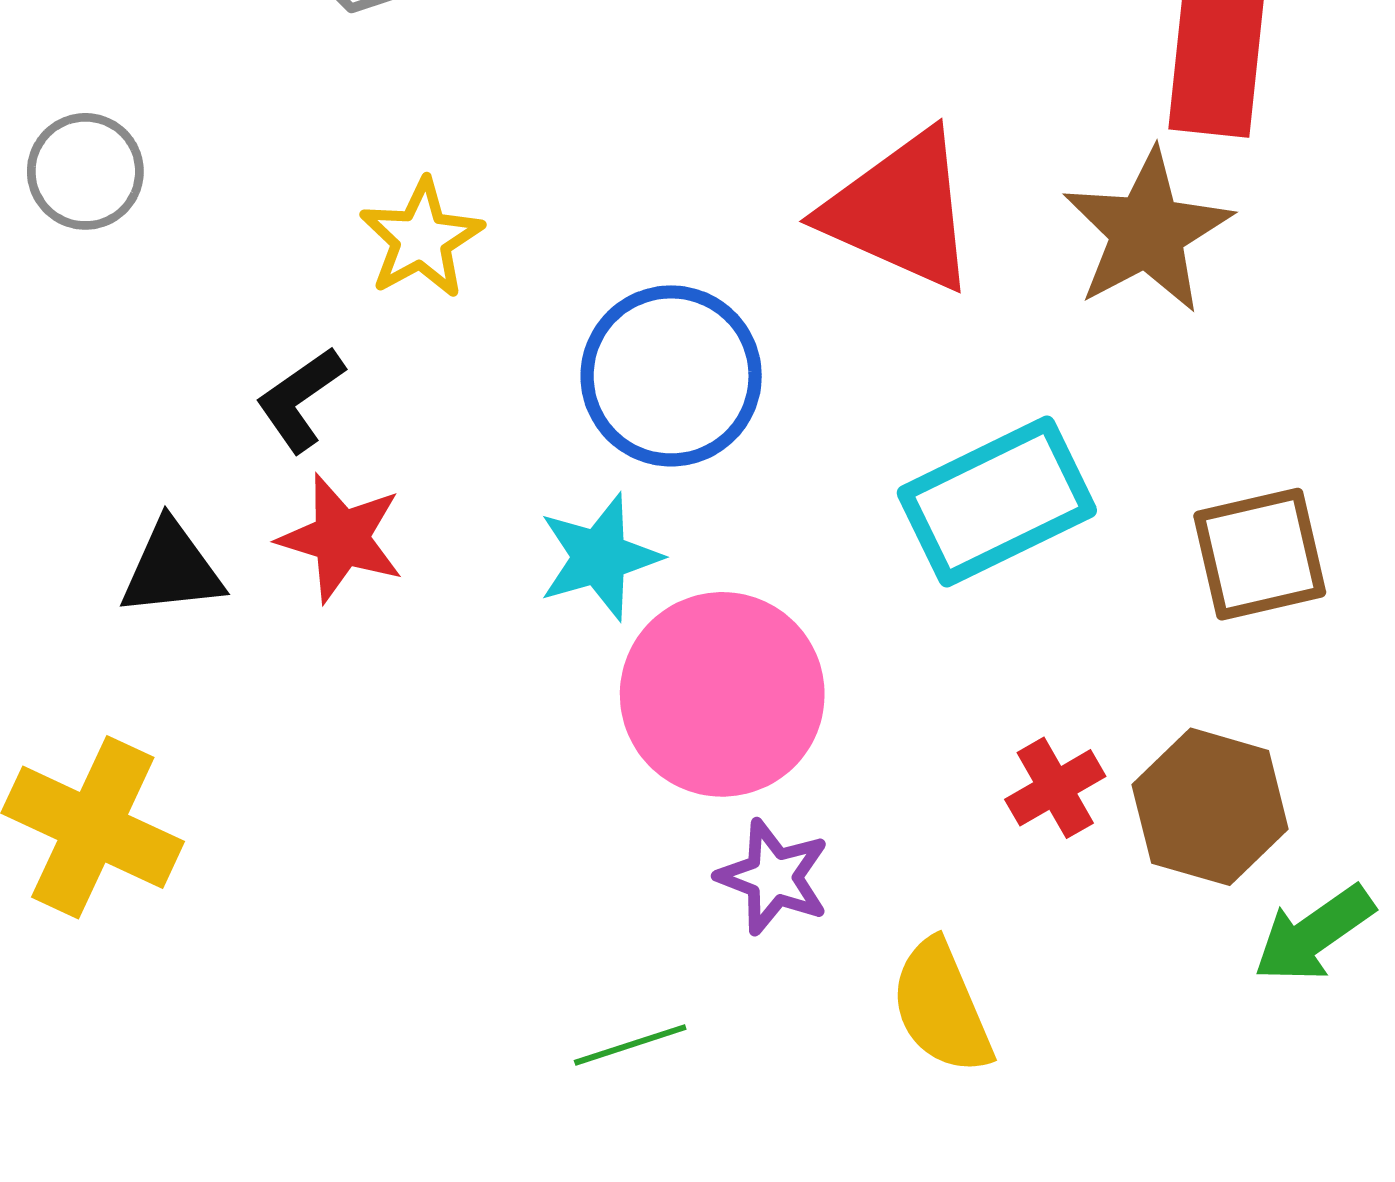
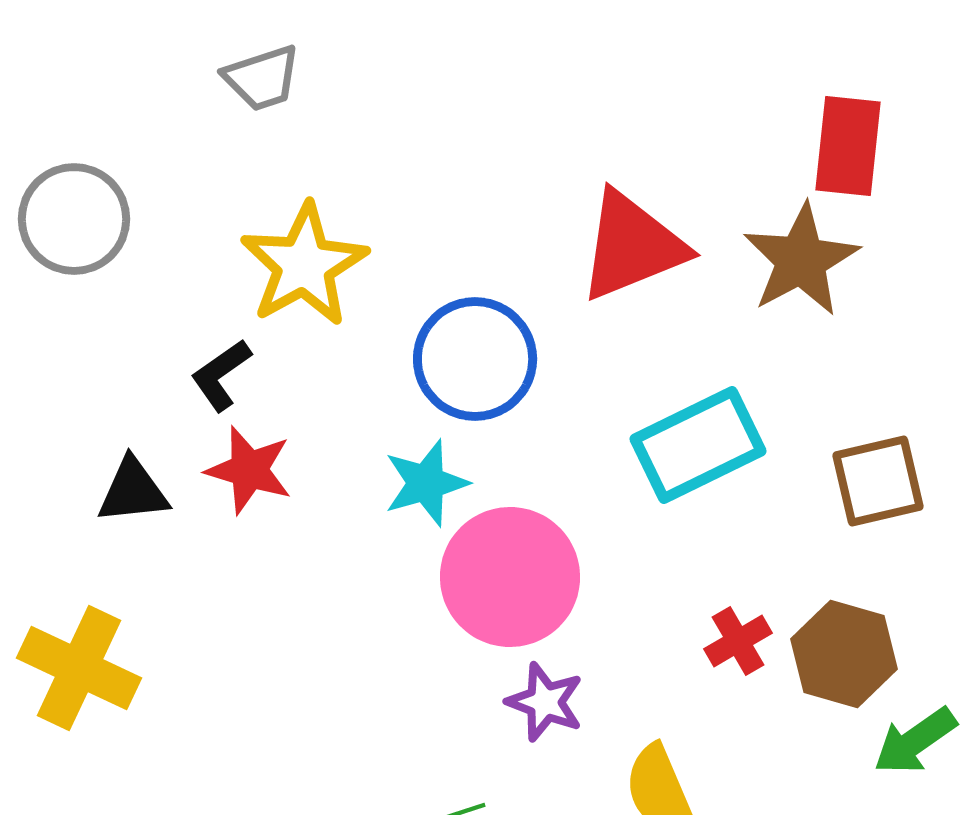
gray circle: (85, 171) -> (74, 219), size x1.4
red triangle: (900, 211) -> (632, 246), turned -46
yellow star: (421, 239) -> (304, 265), size x1.5

